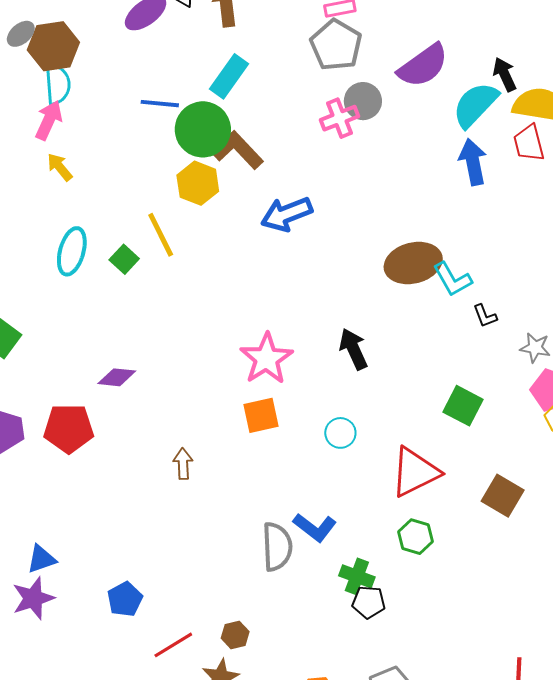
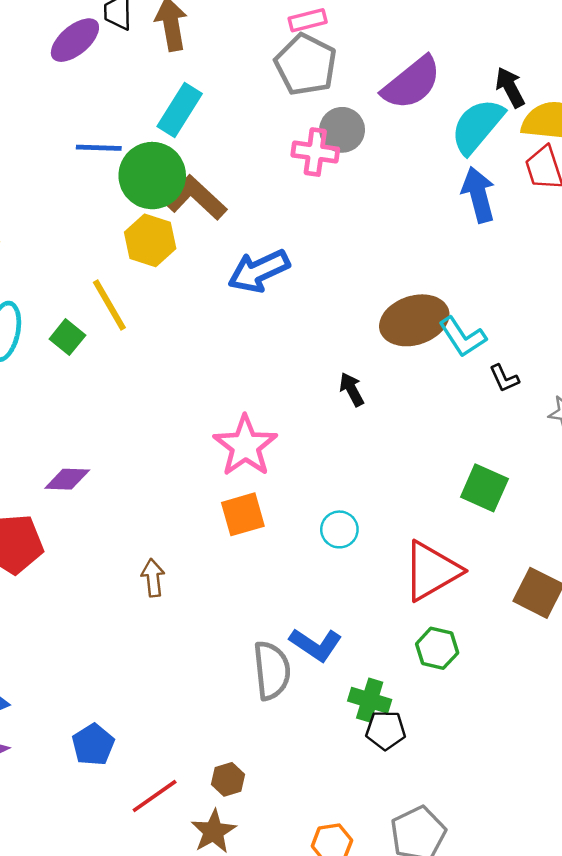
pink cross: (339, 118) -> (315, 152), turned 33
black arrow: (353, 349) -> (352, 389), moved, size x0.7

